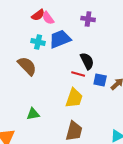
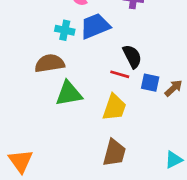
brown semicircle: (27, 66) -> (50, 63), turned -55
green triangle: (33, 114) -> (69, 94), moved, size x1.5

